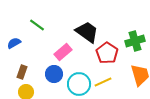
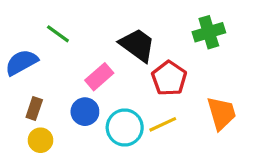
green cross: (135, 41) -> (209, 32), moved
blue semicircle: (14, 43) -> (21, 62), size x1.5

